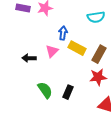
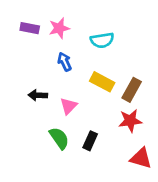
cyan semicircle: (96, 17) -> (102, 40), moved
blue arrow: (63, 33) -> (65, 62), moved, turned -32
pink triangle: (52, 51) -> (69, 106), moved

